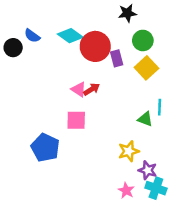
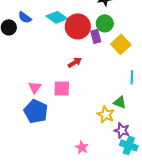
green circle: (143, 40) -> (105, 23), moved
pink triangle: (79, 89) -> (35, 87), moved, turned 32
green triangle: (145, 119) -> (120, 102), moved
yellow star: (129, 151) -> (106, 114), turned -30
pink star: (126, 190) -> (82, 147), moved

